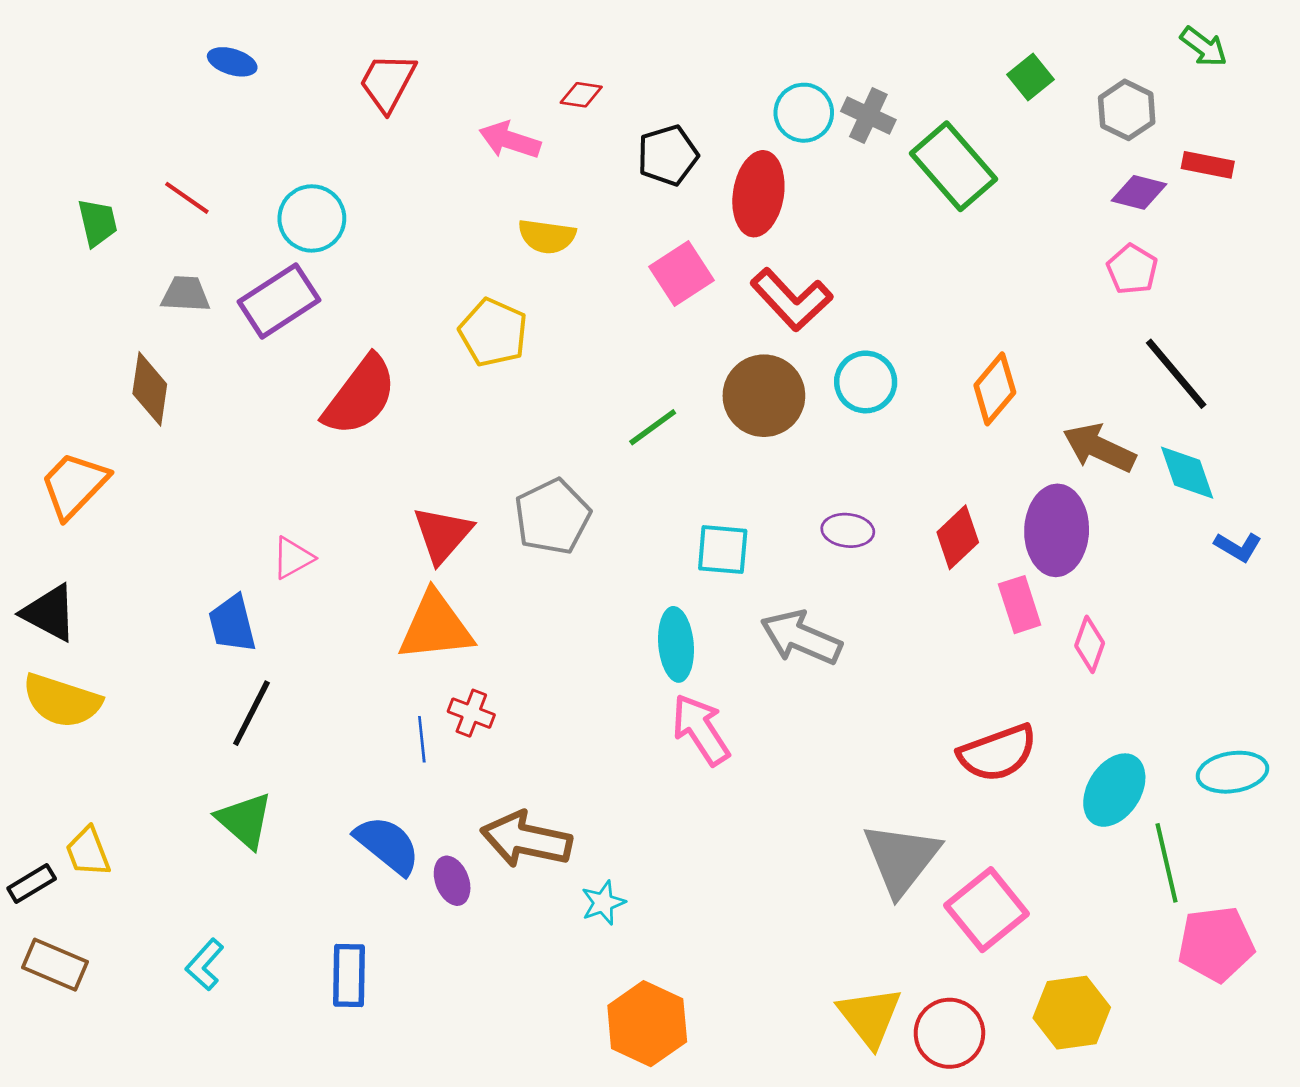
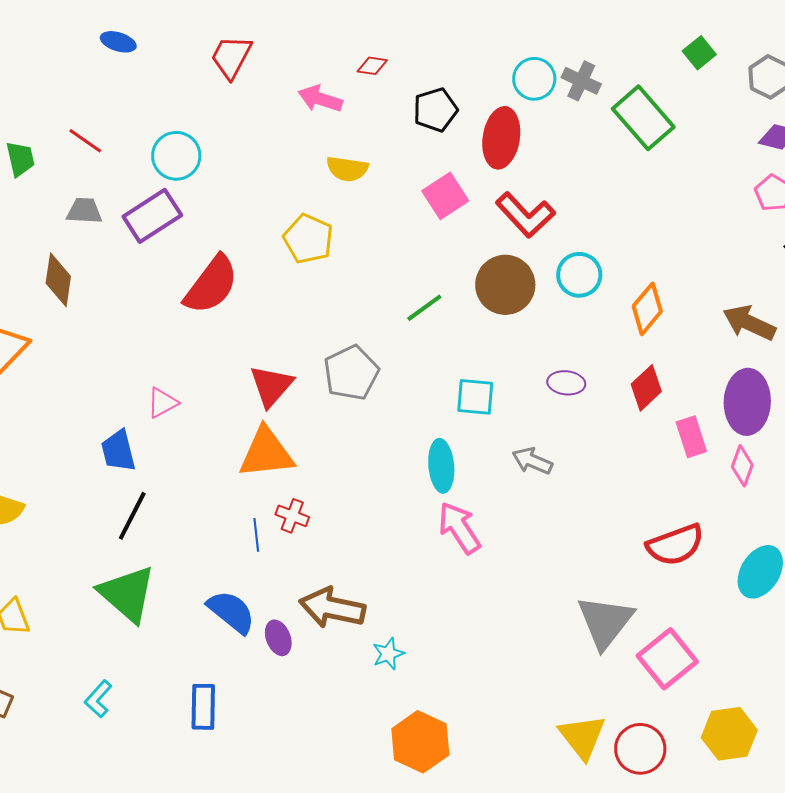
orange diamond: (995, 389) -> (647, 309), moved
purple ellipse: (1057, 530) -> (747, 402), moved
gray arrow: (801, 638) -> (532, 461), size x0.7
green triangle: (245, 820) -> (127, 594), size x1.4

